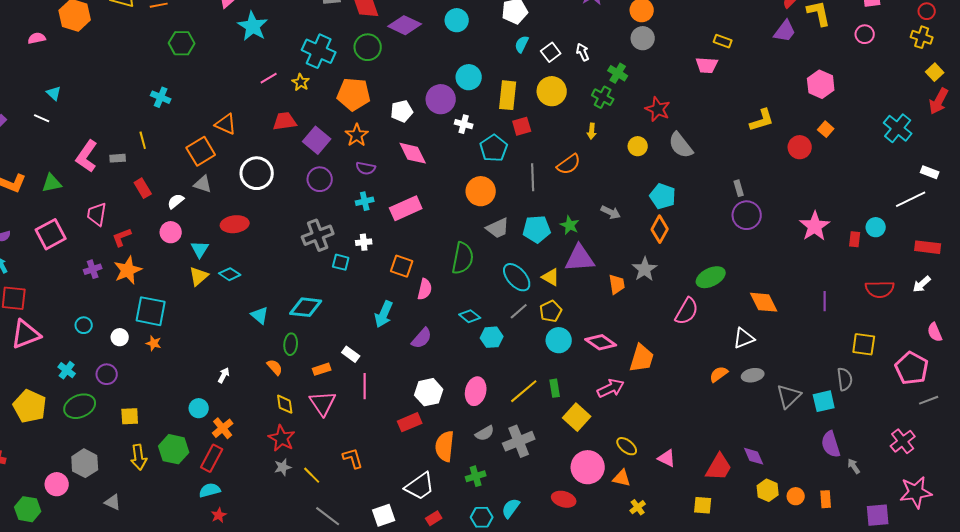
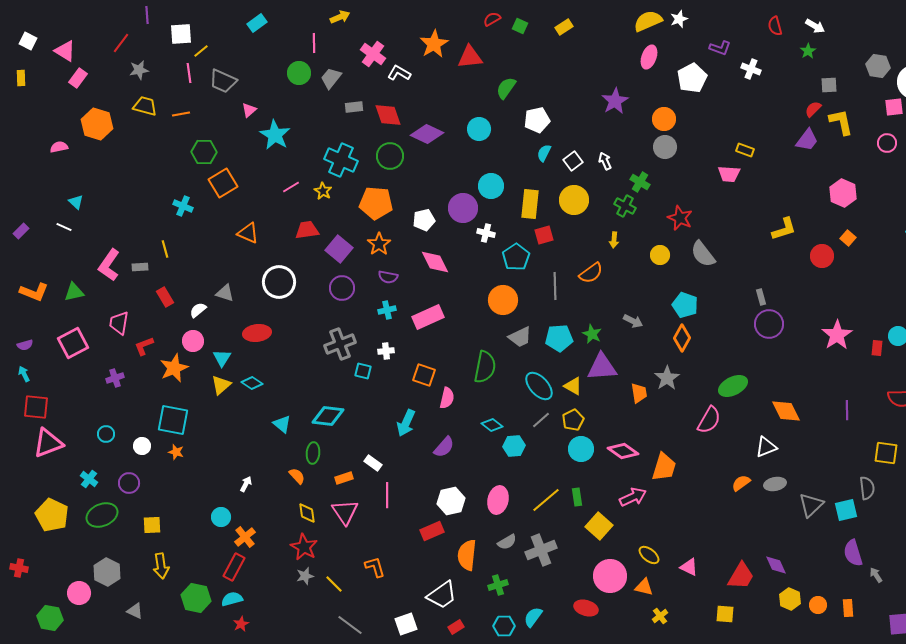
orange square: (201, 151) -> (223, 183), moved
orange star: (128, 270) -> (174, 368), moved
green hexagon: (174, 449) -> (196, 598), moved

